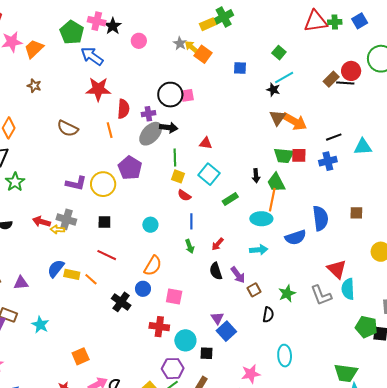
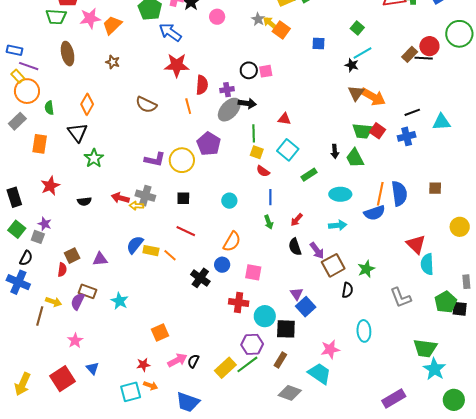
black circle: (170, 95) -> (249, 70), size x0.7
red square: (299, 155) -> (378, 131), turned 35
orange line: (272, 200) -> (380, 194), moved
brown square: (254, 290) -> (333, 265), size x1.6
gray L-shape: (321, 295) -> (401, 298), moved
green pentagon: (366, 327) -> (446, 302), turned 30
black square: (207, 353) -> (286, 329), size x1.5

